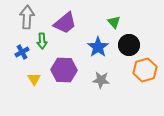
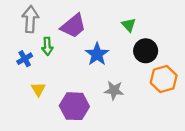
blue star: (98, 47) -> (97, 54), moved
purple hexagon: (64, 70) -> (74, 106), moved

